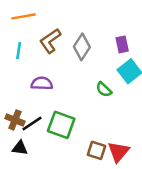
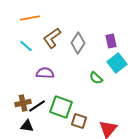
cyan line: (19, 51) -> (26, 46), turned -56
brown cross: (15, 120) -> (23, 103), turned -35
brown square: (97, 150) -> (79, 121), moved

